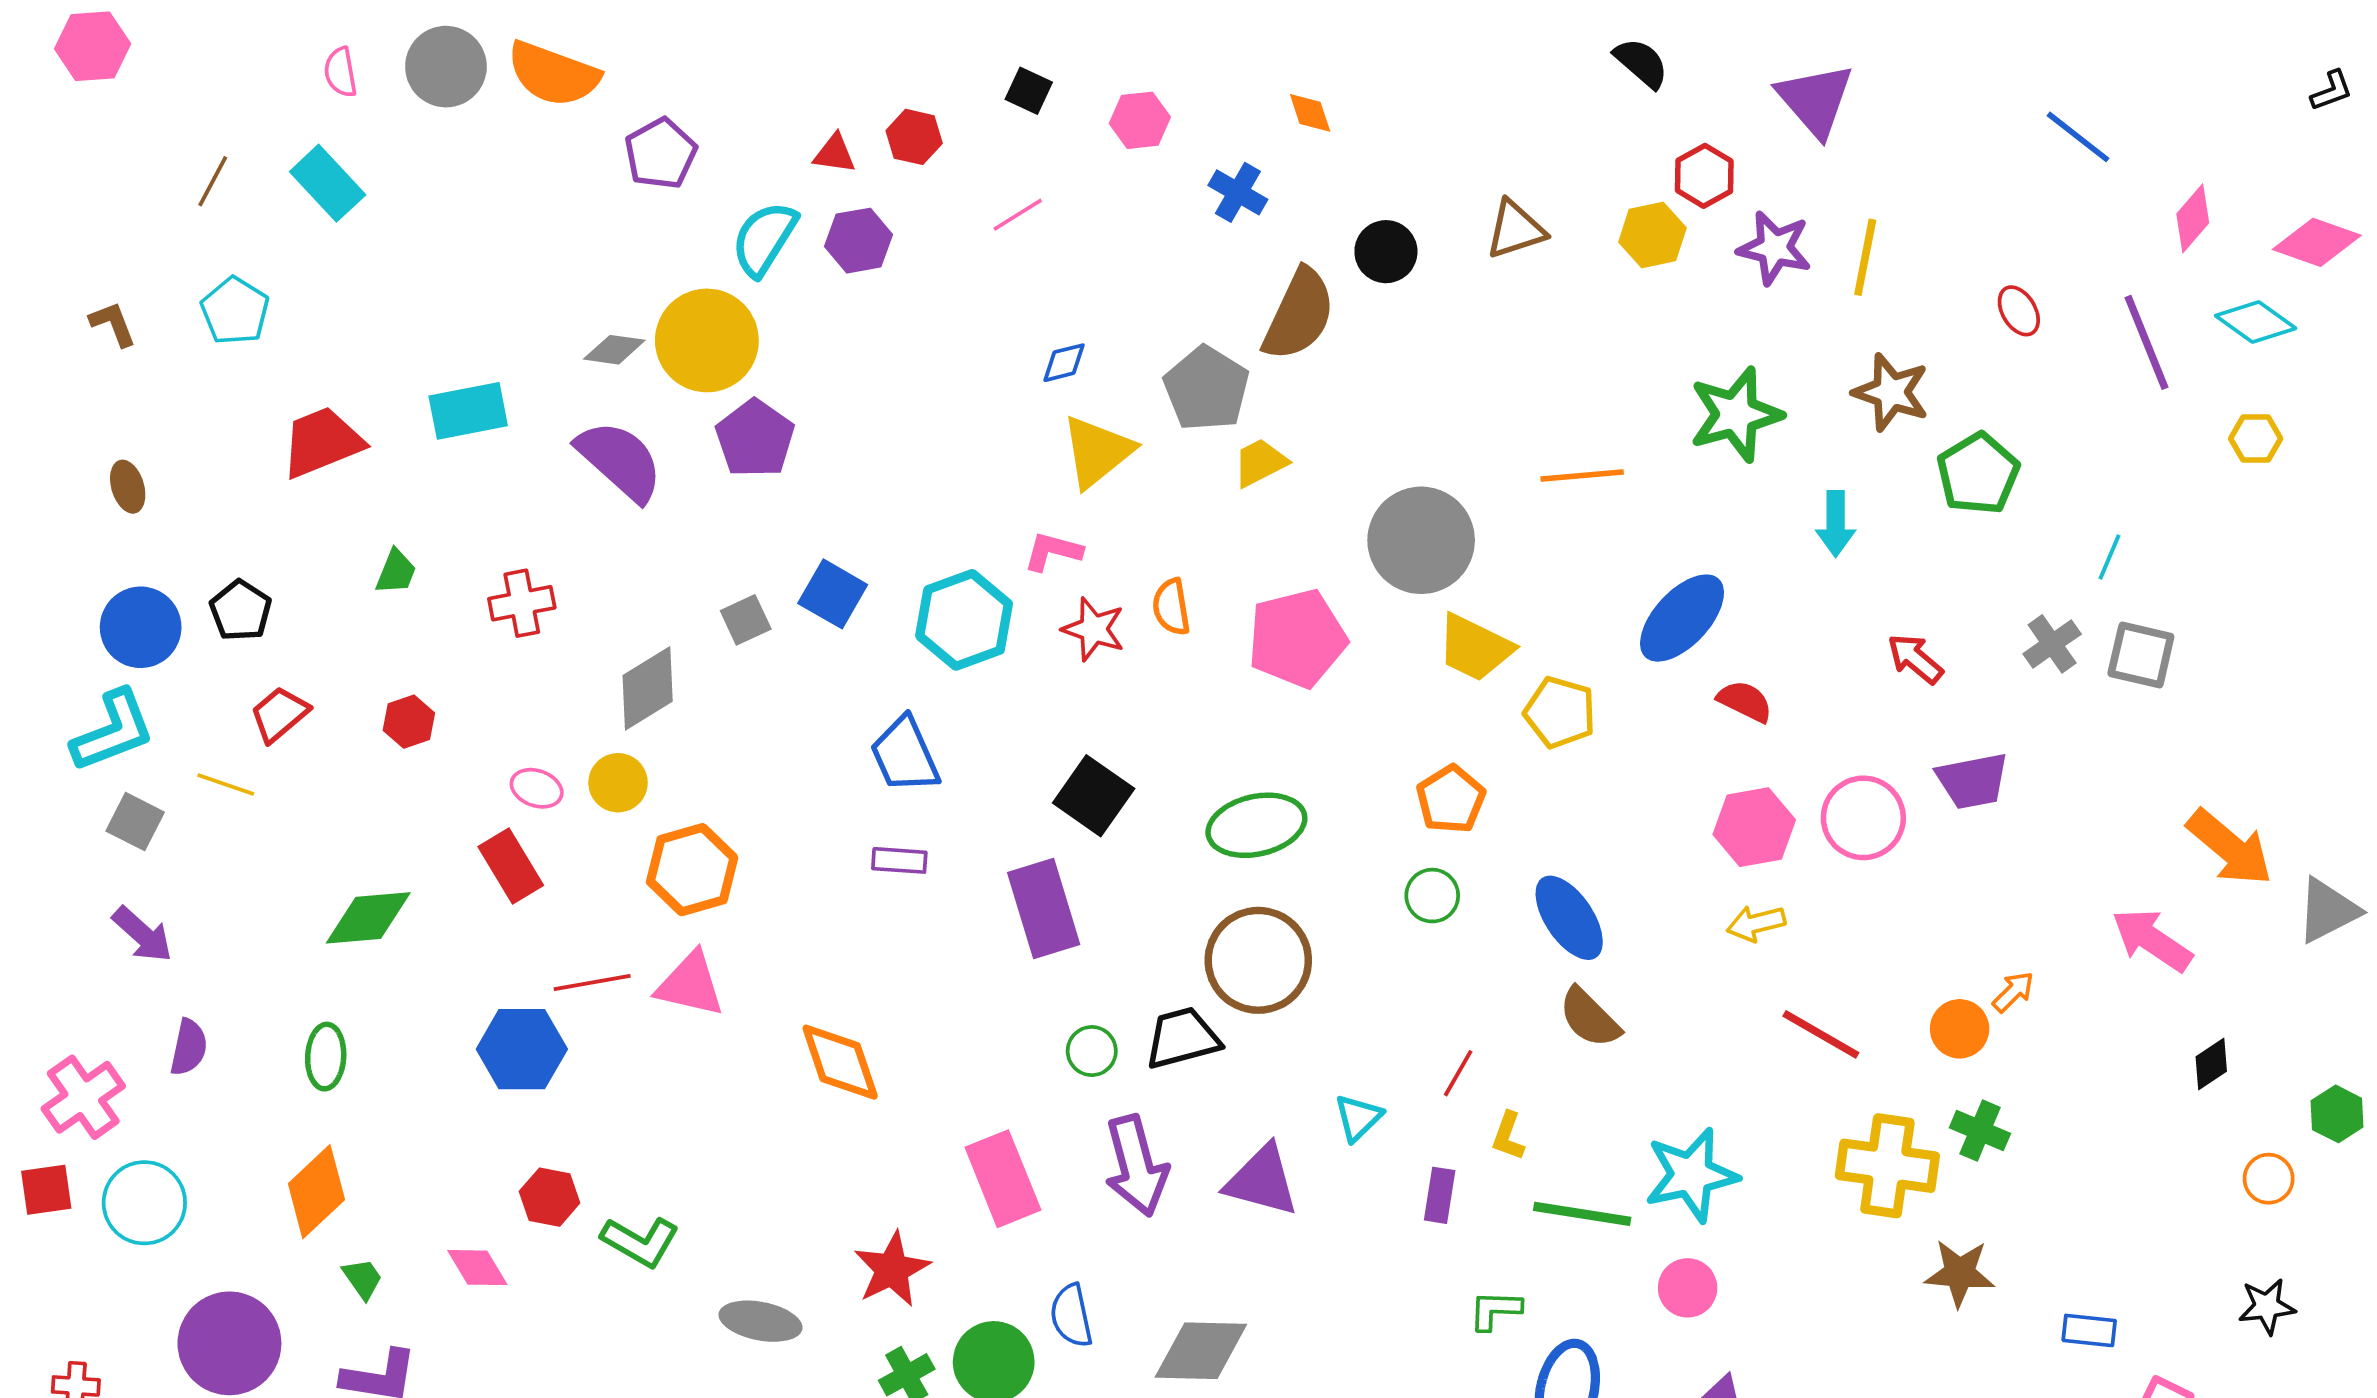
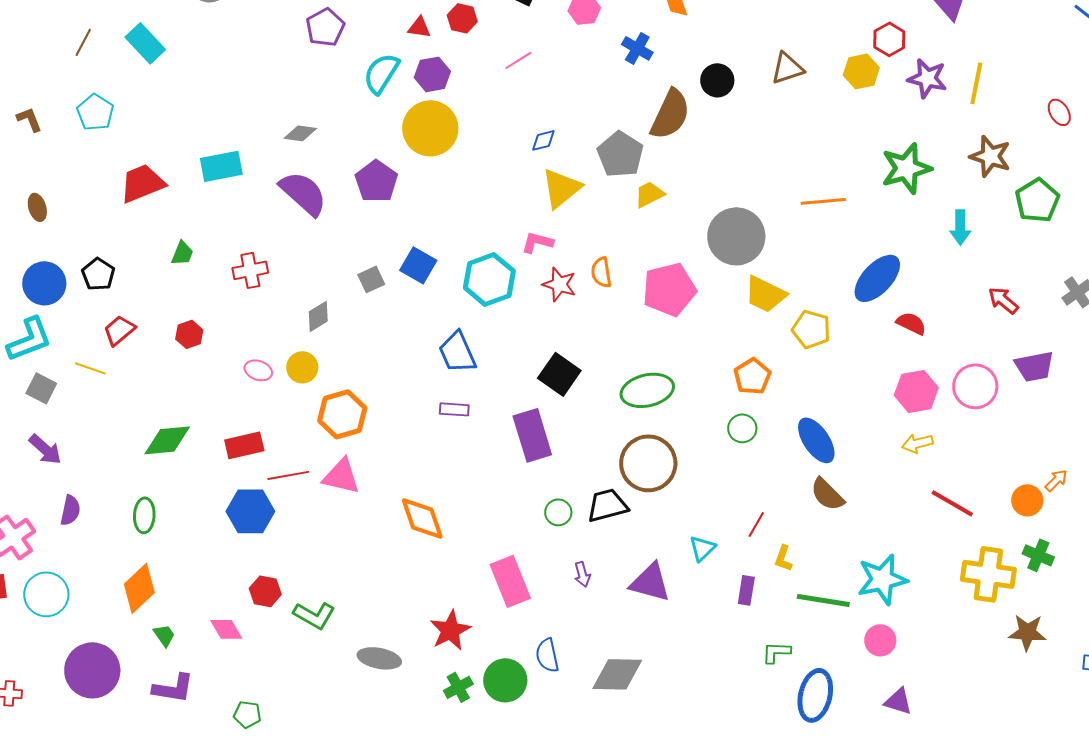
yellow circle: (707, 340) -> (430, 128), moved
gray diamond: (648, 688) -> (318, 316), size x0.7
red rectangle: (511, 866) -> (244, 445), moved, turned -72
purple arrow: (1136, 1166) -> (582, 574), size x0.5

